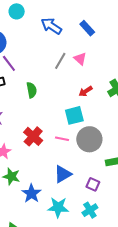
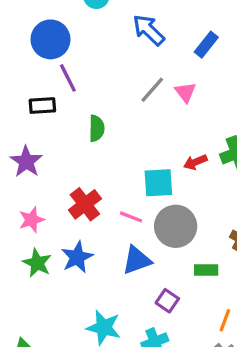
blue rectangle: (87, 28) -> (206, 45), turned 70
red arrow: (86, 91) -> (195, 162), moved
blue triangle: (63, 174) -> (137, 260), moved
blue star: (31, 193) -> (77, 257), moved

